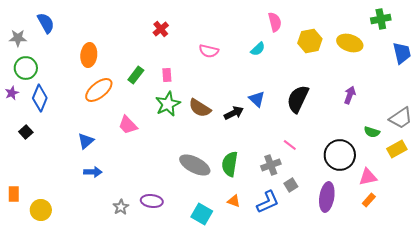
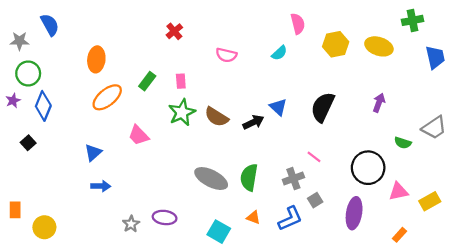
yellow rectangle: (397, 149) -> (430, 201), moved
orange rectangle: (369, 200) -> (400, 235), moved

